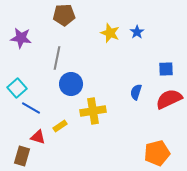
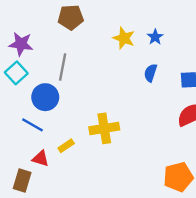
blue circle: (71, 84) -> (45, 97), moved
cyan square: (17, 88) -> (16, 73), moved
blue semicircle: (136, 92) -> (151, 73), moved

